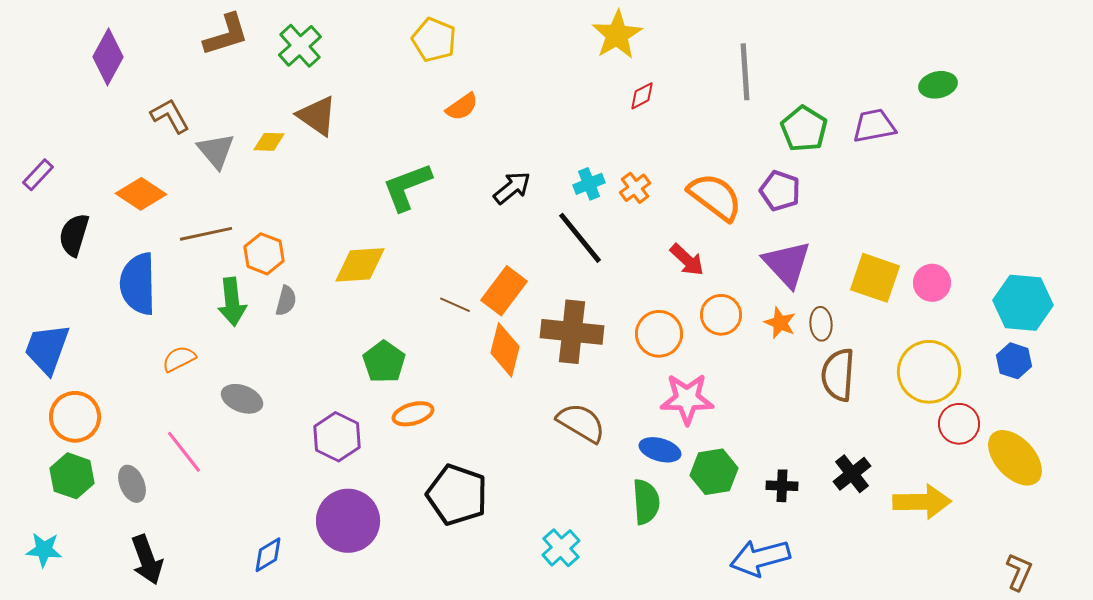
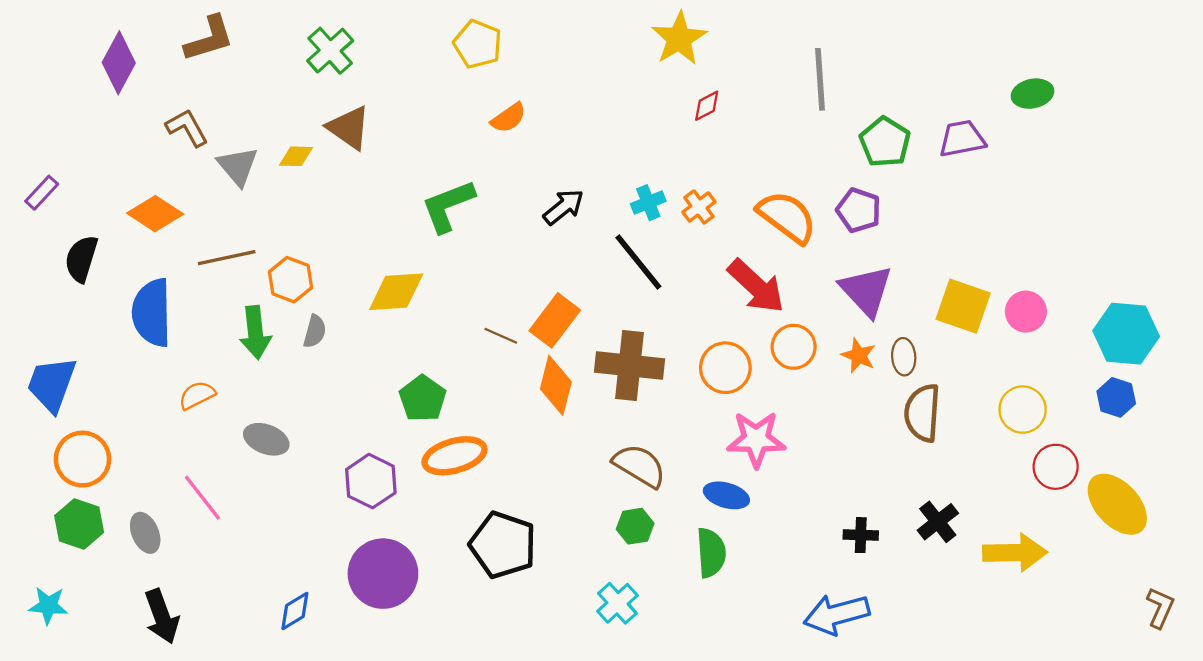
brown L-shape: (226, 35) -> (209, 39), moved
red arrow: (687, 260) -> (756, 286), size x1.5
yellow circle: (929, 372) -> (1023, 410), size x0.7
orange ellipse: (413, 414) -> (455, 456), size x1.4
green hexagon: (714, 472) -> (635, 526), moved, size x0.7
brown L-shape: (1019, 572) -> (1160, 608), moved

